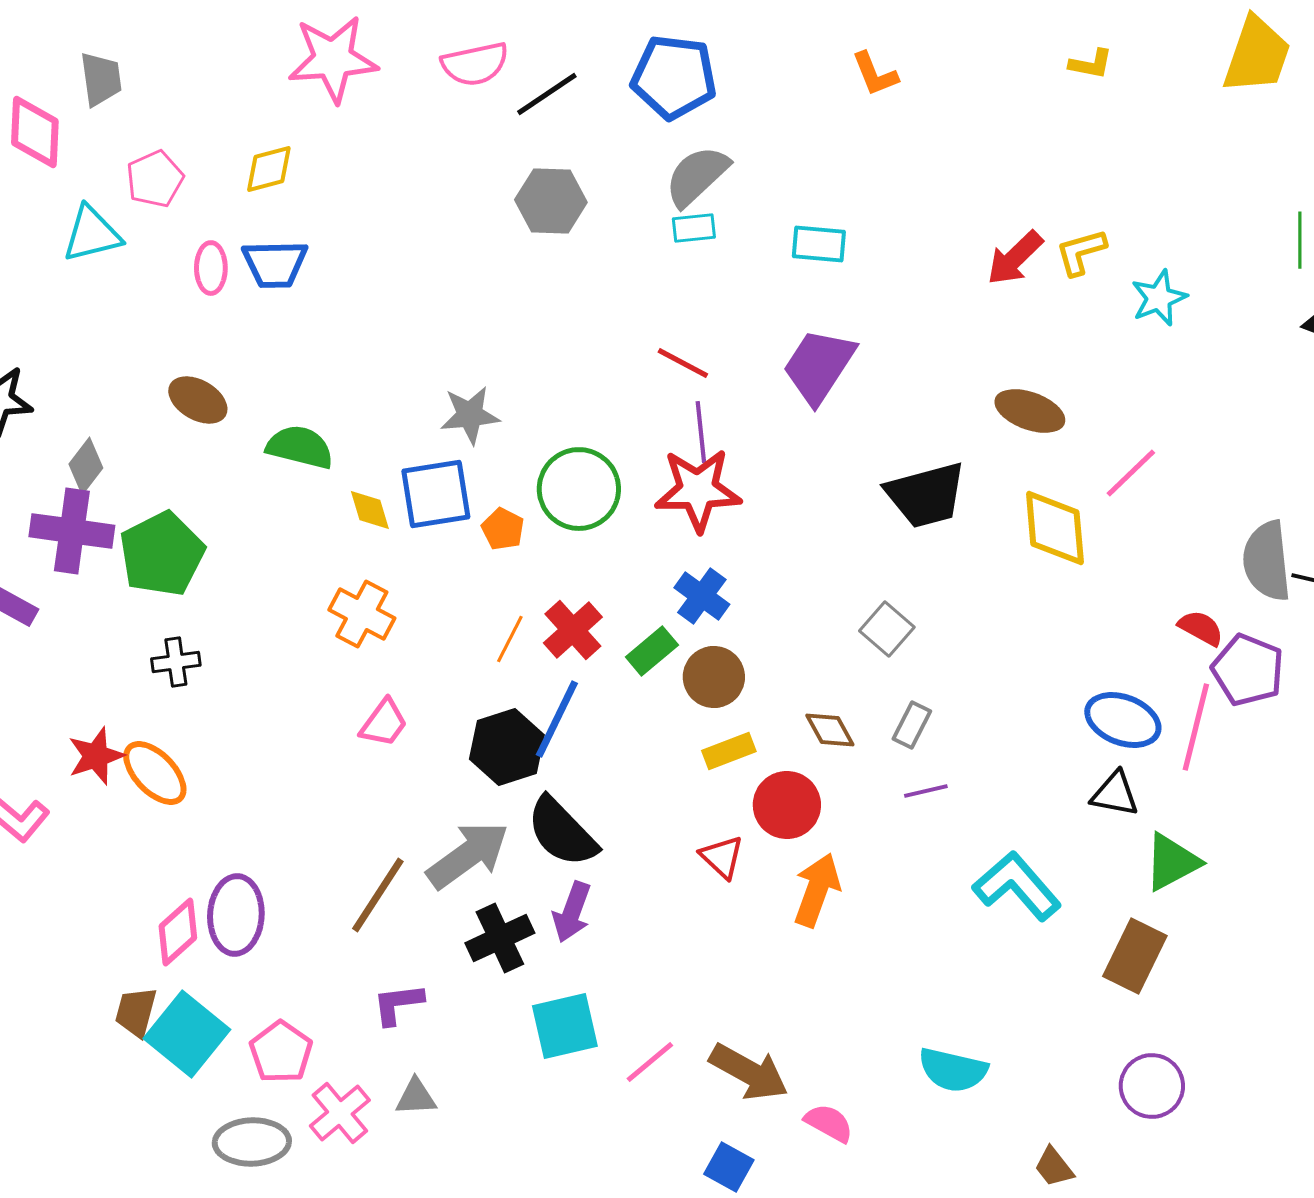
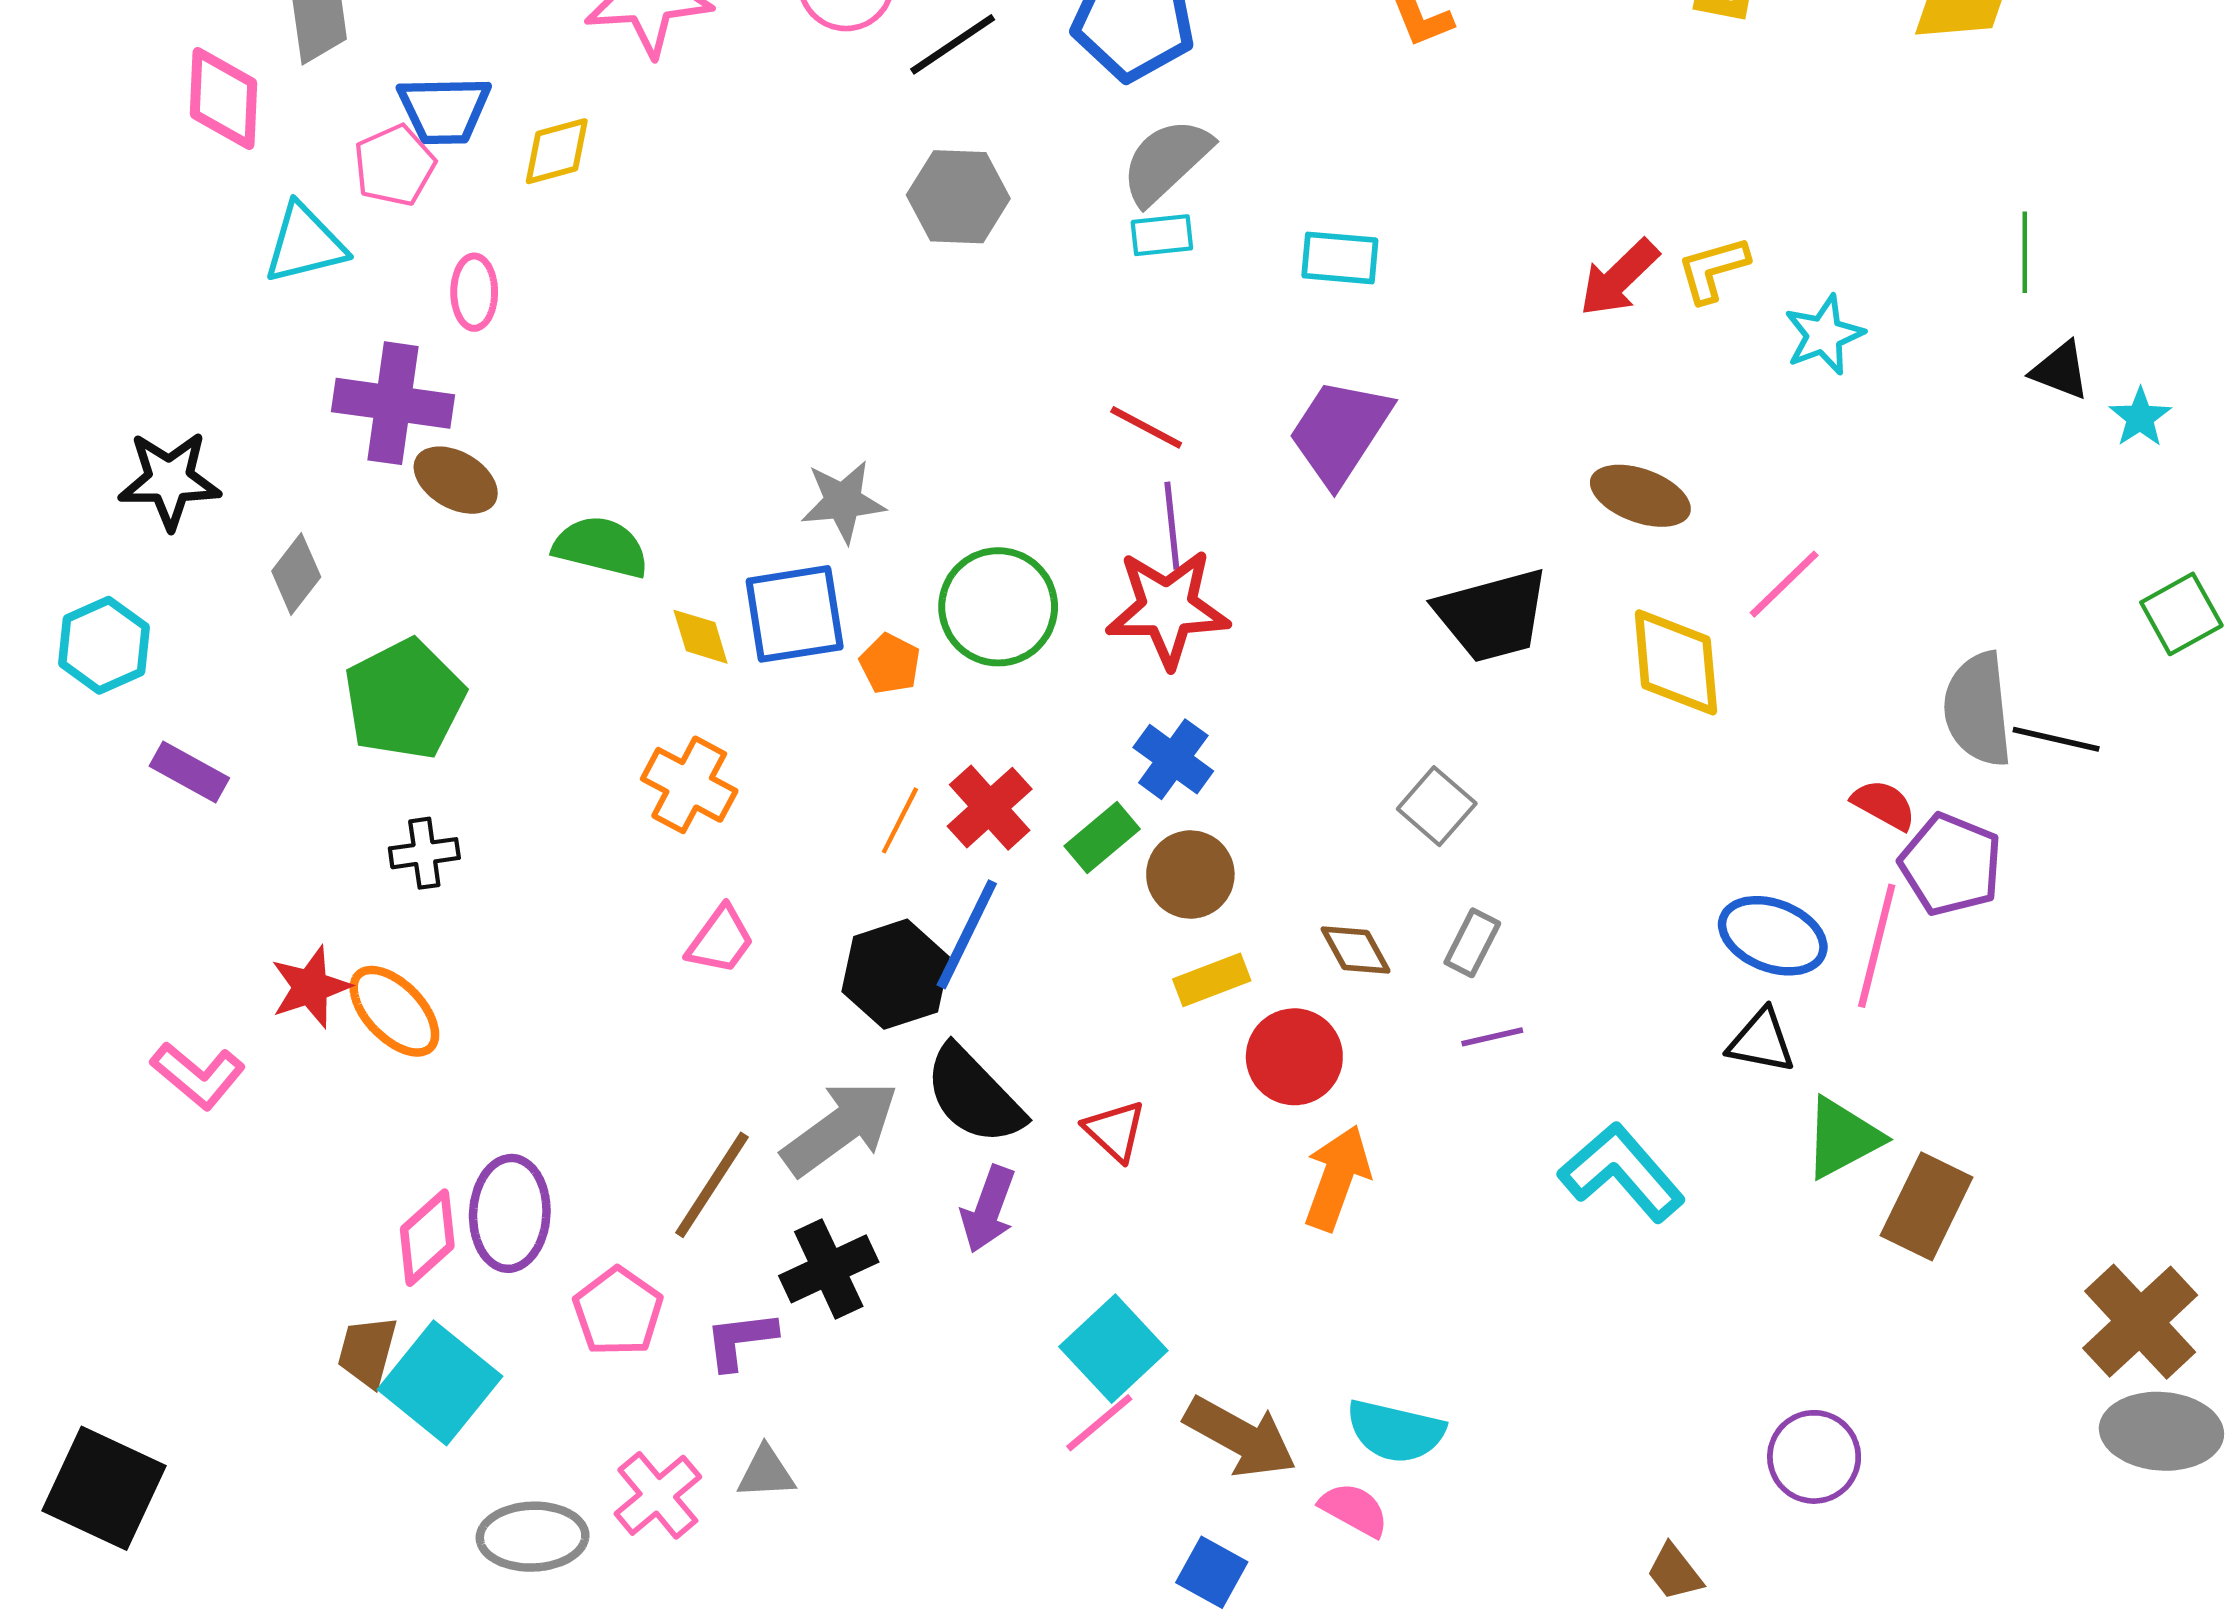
blue trapezoid: (275, 264) -> (444, 110), moved
purple cross: (72, 531) -> (393, 403), moved
red triangle: (722, 857) -> (1115, 1131), moved
black cross: (500, 938) -> (829, 1269), moved
brown rectangle: (1135, 956) -> (1927, 1206), moved
cyan square: (565, 1026) -> (1113, 1349), moved, turned -30
pink pentagon: (281, 1052) -> (618, 1312), moved
cyan semicircle: (953, 1070) -> (1395, 1431), moved

